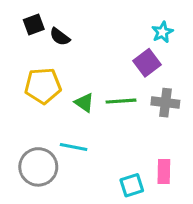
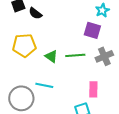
purple square: (147, 63) -> (92, 30), turned -36
gray cross: (165, 103) -> (104, 56), turned -30
pink rectangle: (164, 172) -> (93, 89), moved

